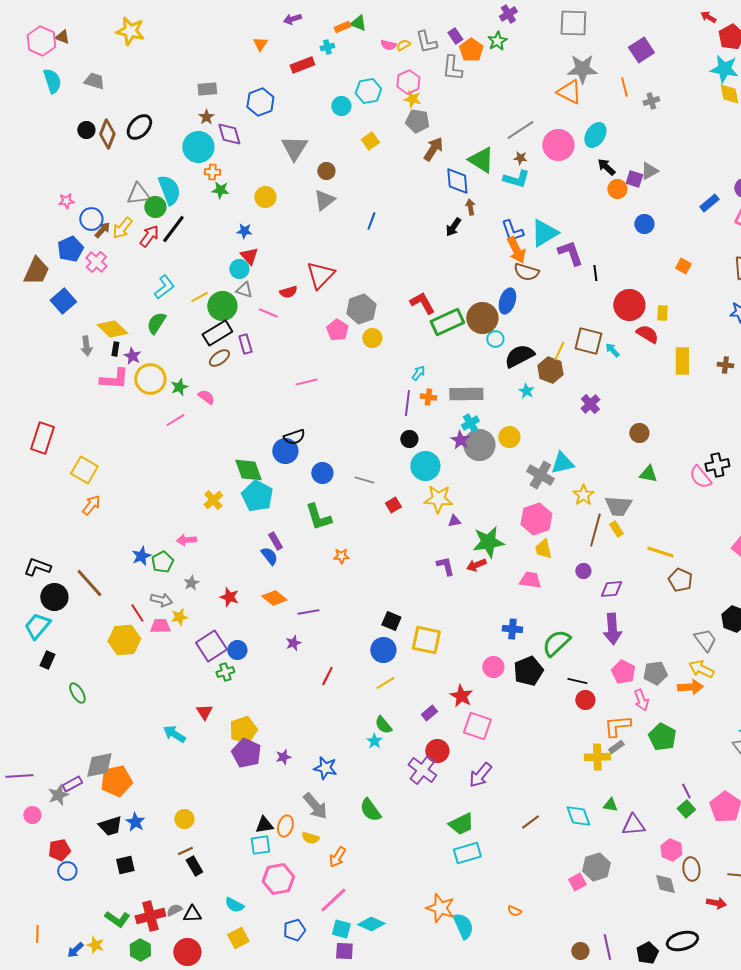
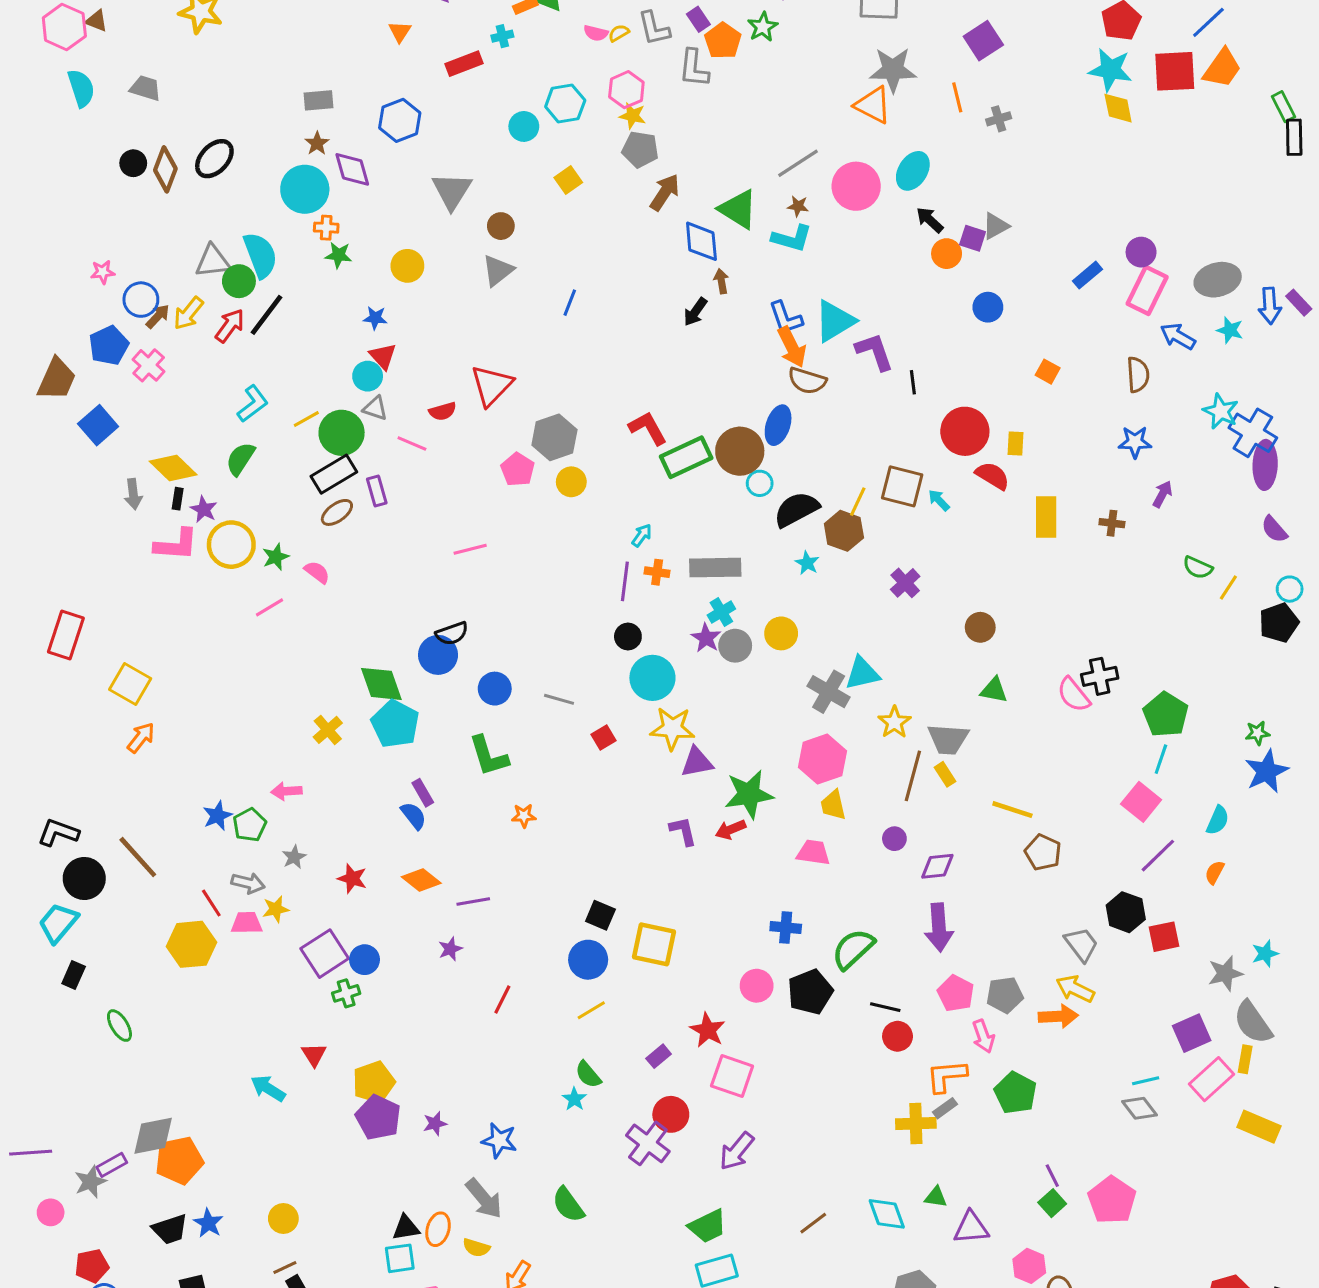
gray circle: (479, 445) -> (735, 646), size x0.7
purple triangle: (454, 521) -> (697, 762), size x1.6

